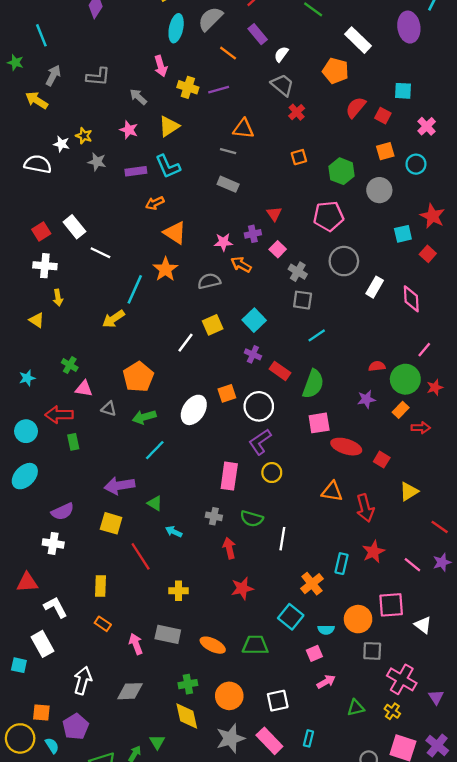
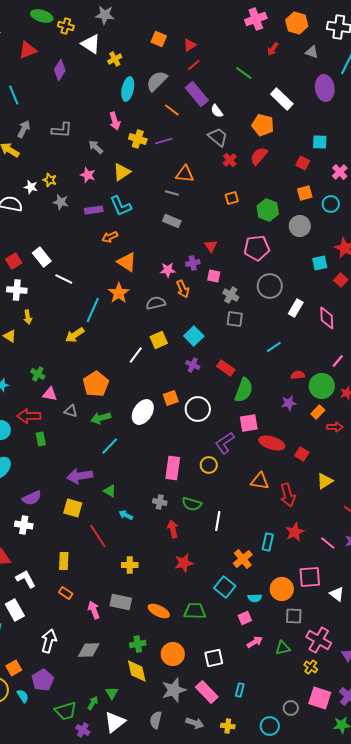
purple rectangle: (258, 34) -> (197, 94), size x1.4
white semicircle: (281, 54) -> (217, 111), turned -72
red semicircle: (356, 107) -> (259, 156), moved
pink square: (278, 249) -> (214, 276), turned -32
orange arrow: (241, 265) -> (183, 289), turned -144
cyan line: (317, 335) -> (274, 347), moved
red rectangle: (280, 371) -> (226, 368), moved
purple L-shape: (260, 442) -> (225, 443), moved
green triangle: (356, 708) -> (283, 648), moved
orange square: (41, 712) -> (14, 668), turned -35

